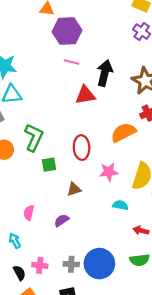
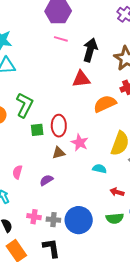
red triangle: (85, 95) -> (81, 79), moved
red ellipse: (82, 148) -> (59, 126), moved
pink star: (109, 172) -> (80, 143), moved, turned 30
pink cross: (40, 265) -> (34, 217), moved

